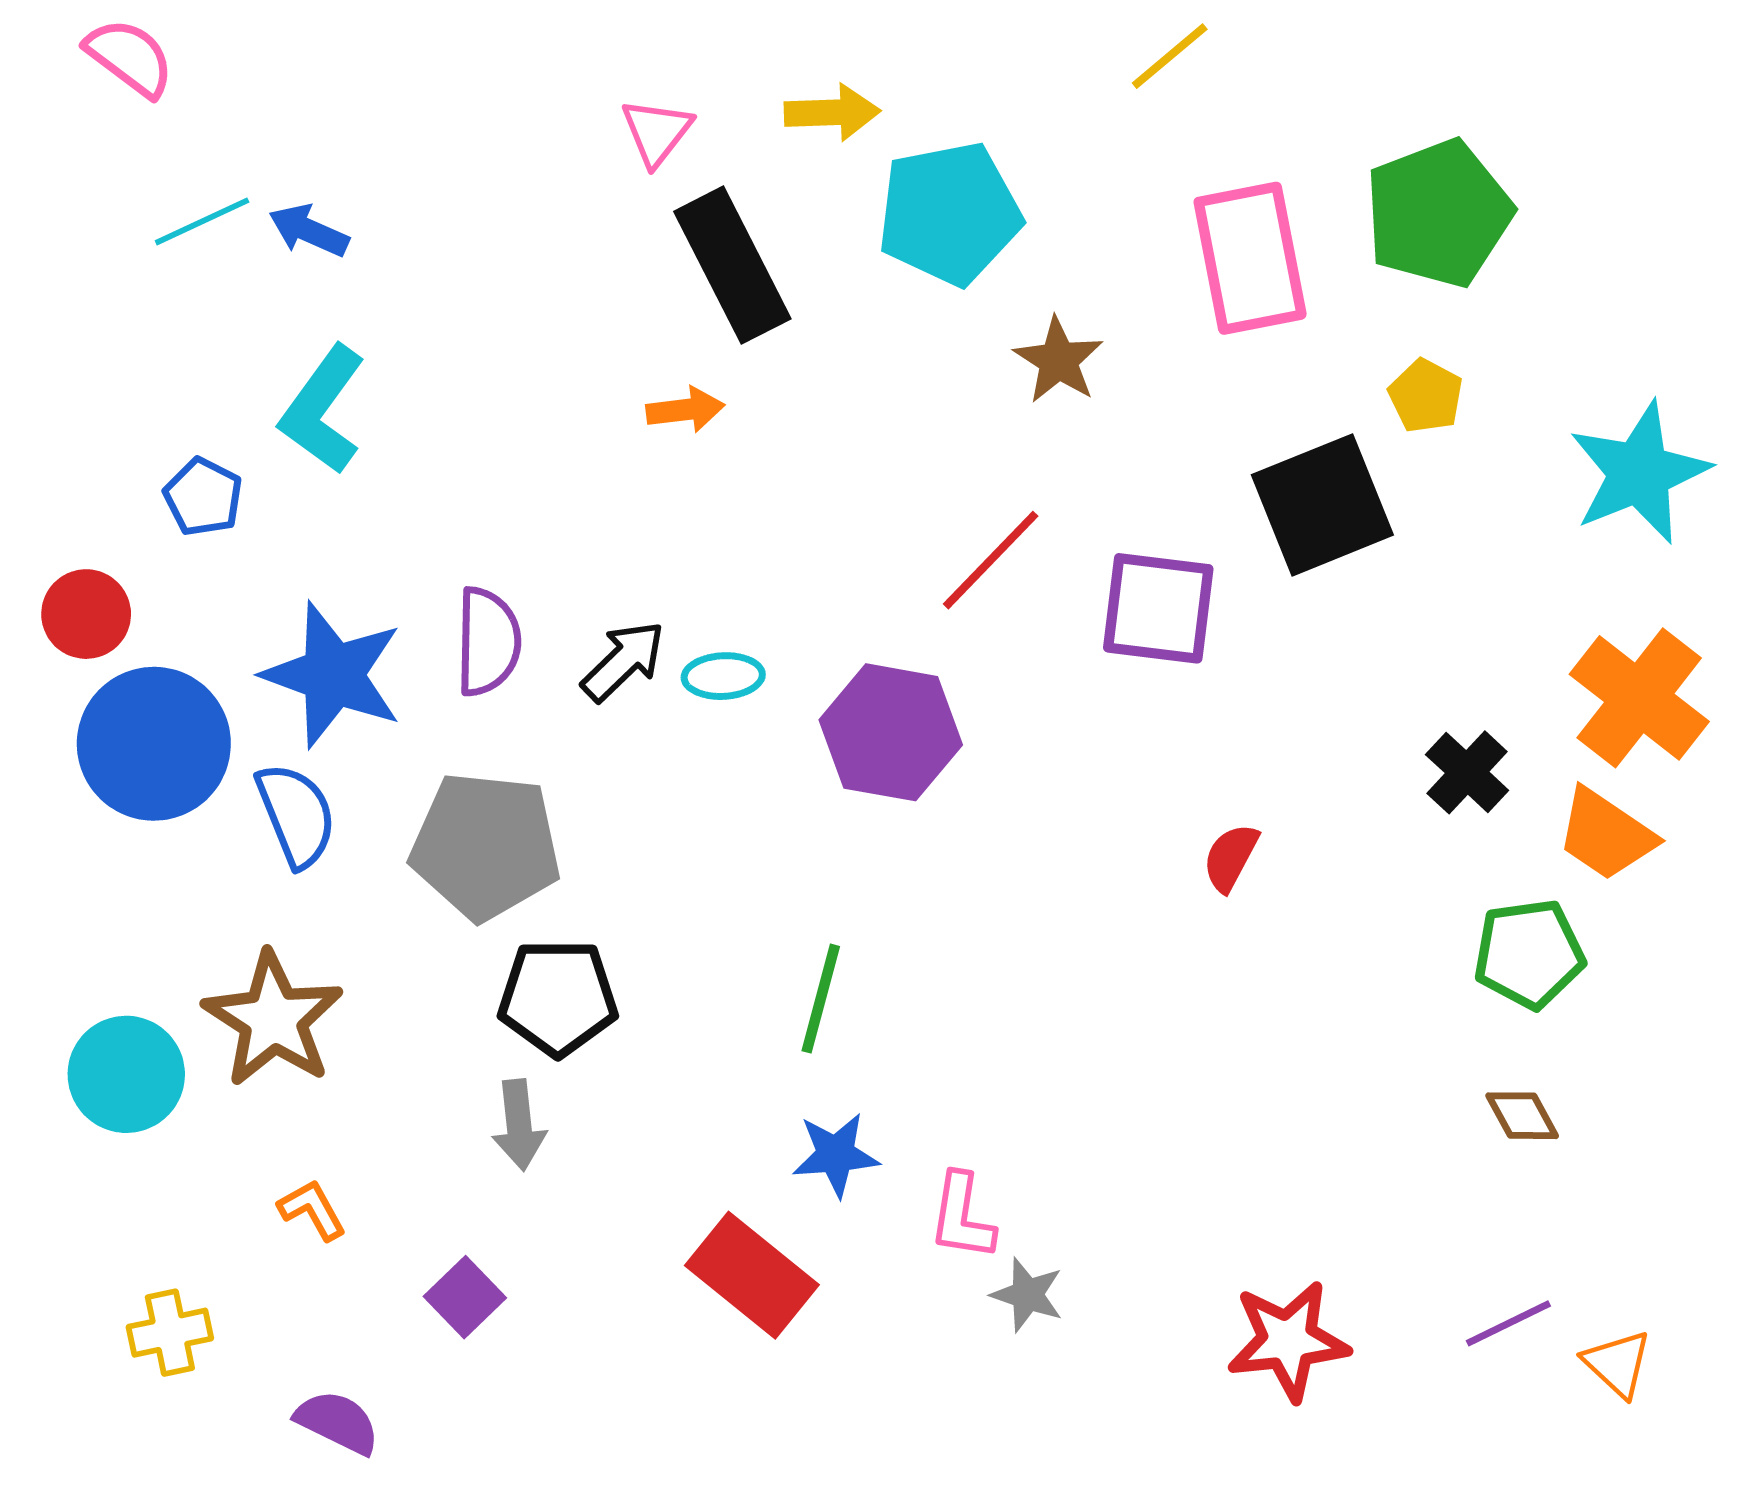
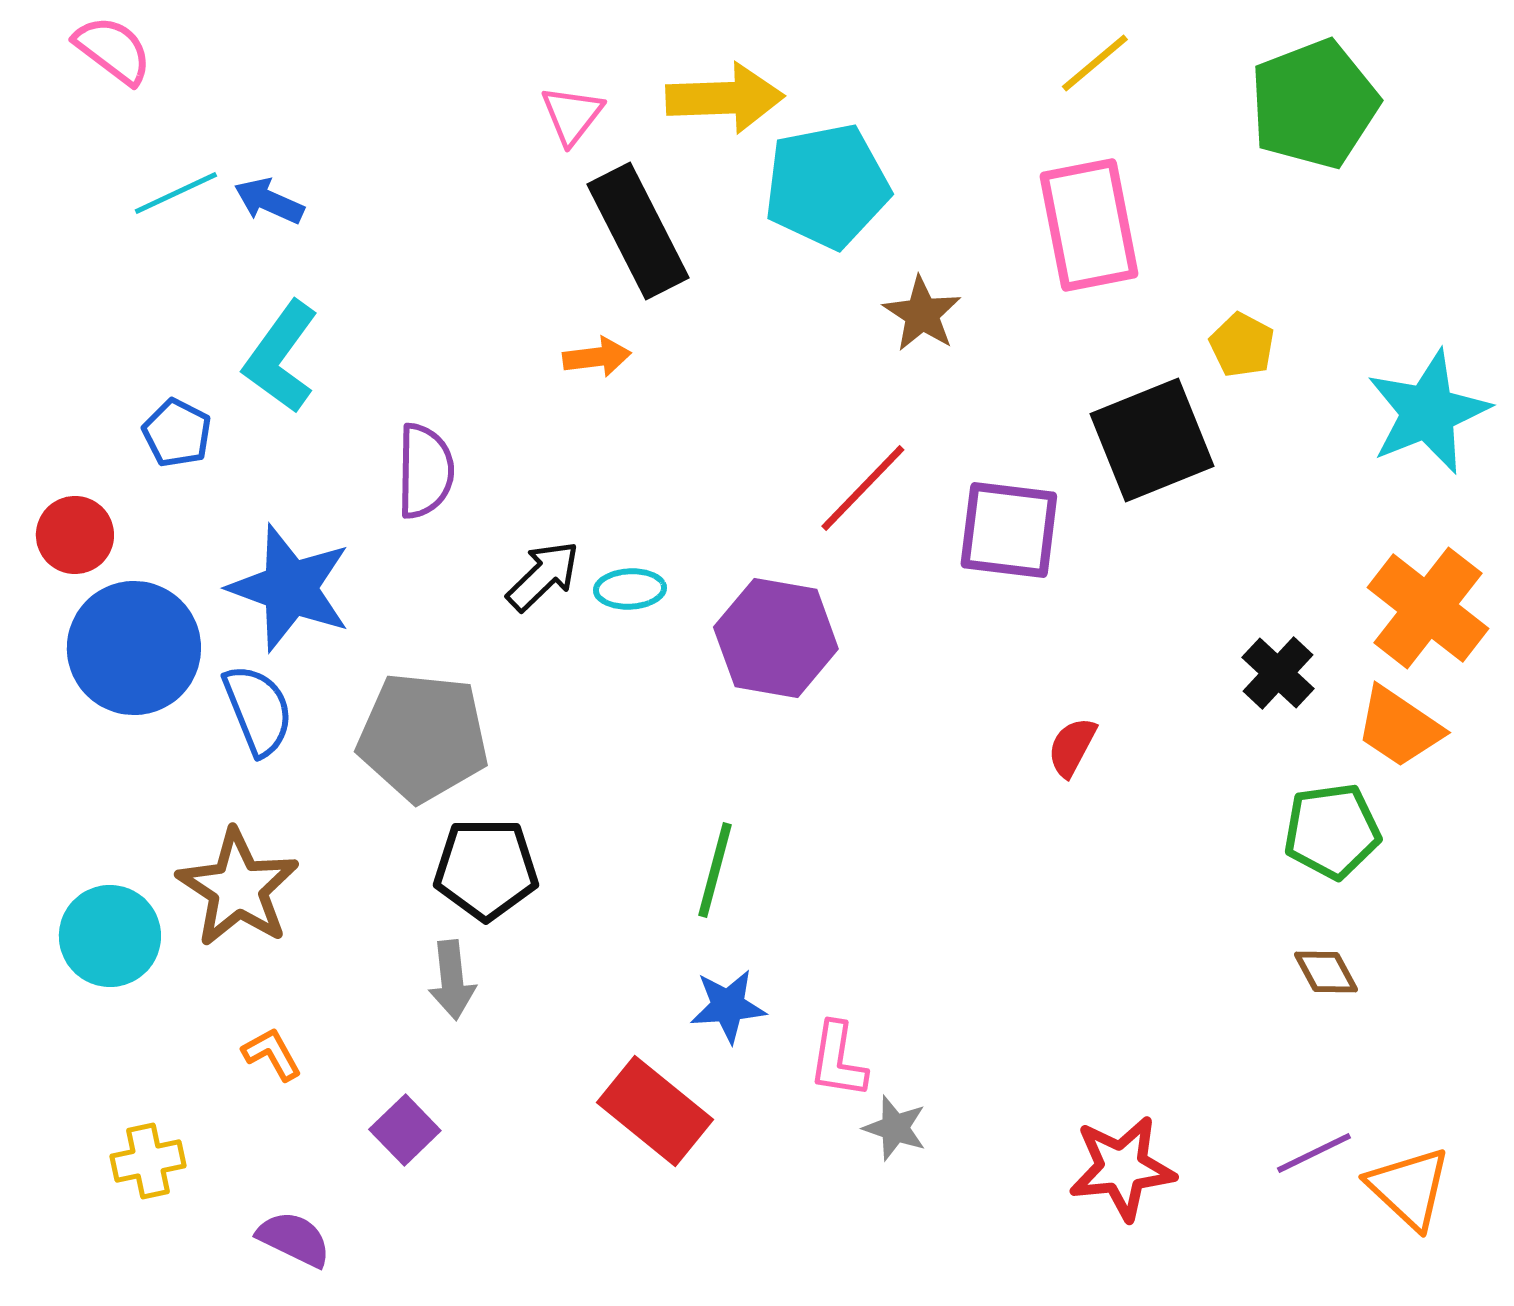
yellow line: (1170, 56) -> (1095, 63), moved
yellow arrow: (832, 112) -> (725, 98), size x1.4
green pentagon: (1438, 213) -> (1314, 104), moved
purple semicircle: (488, 642) -> (425, 471), moved
orange triangle: (1617, 1364) -> (1409, 1188), size x1.4

